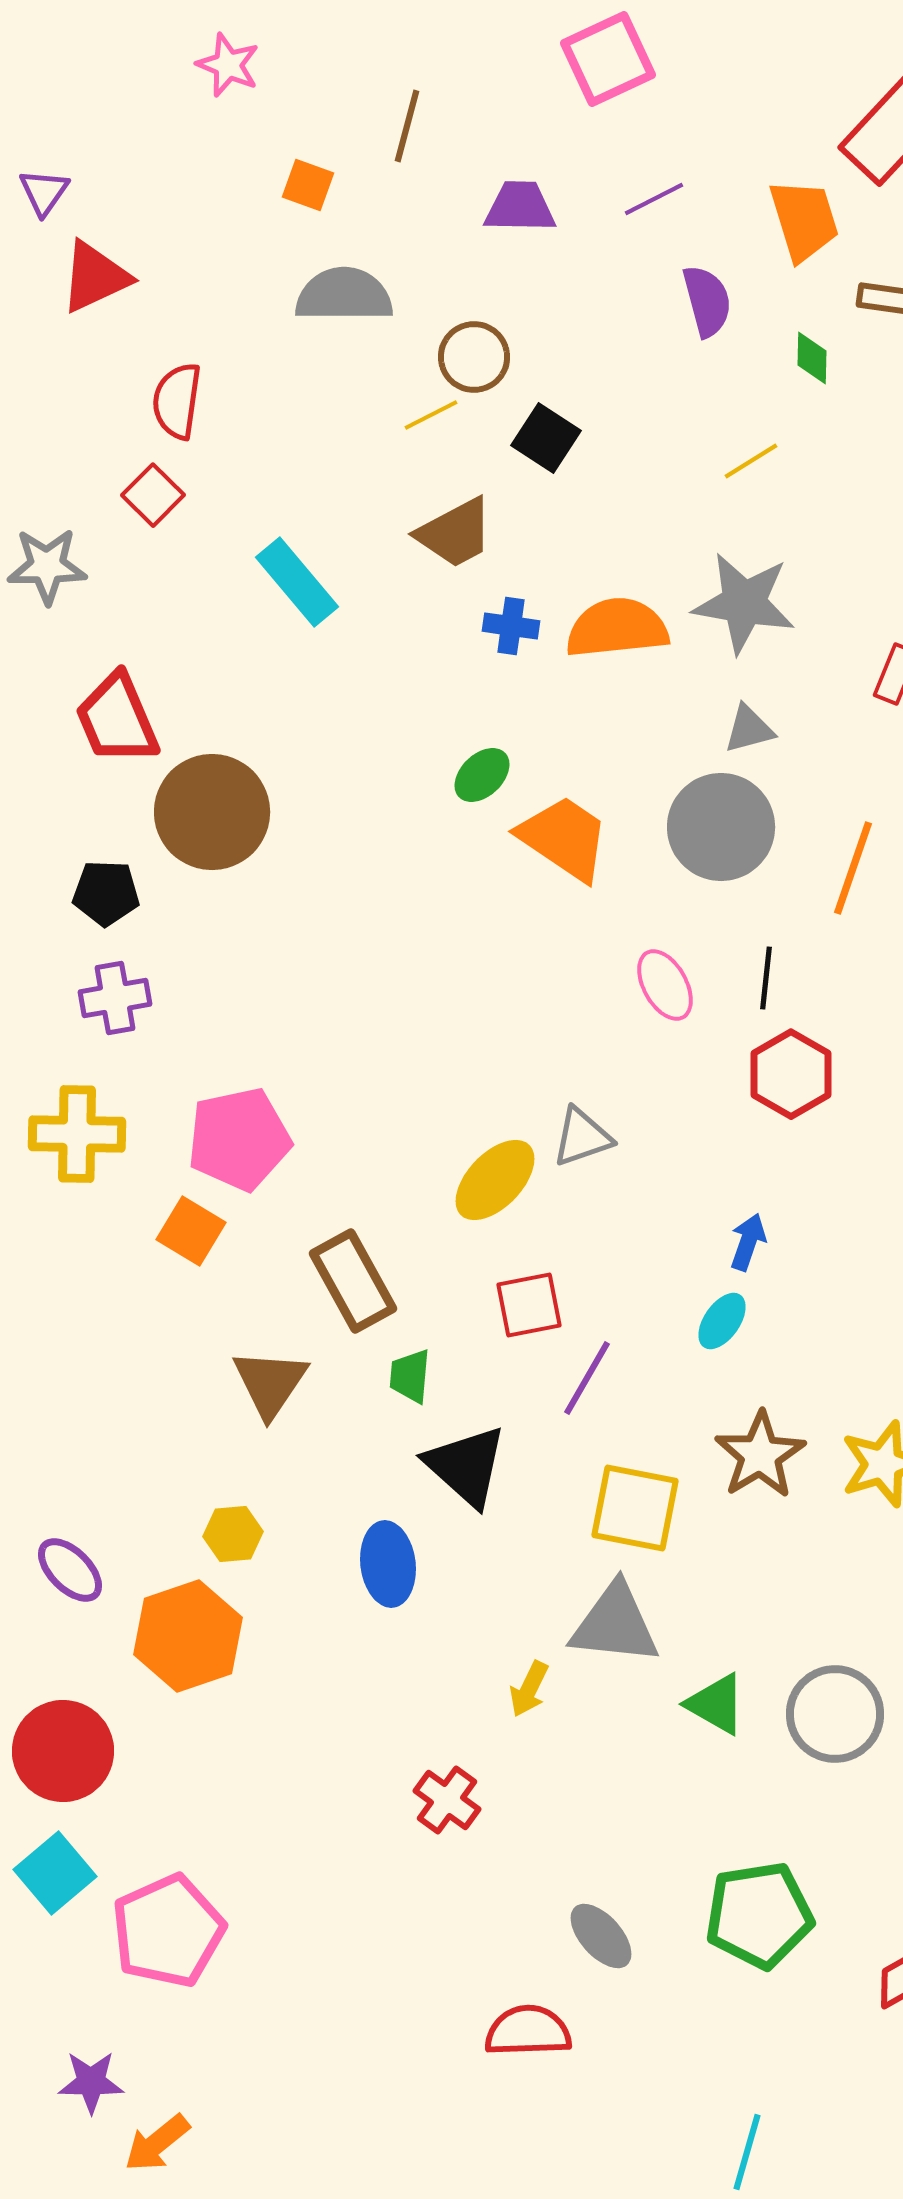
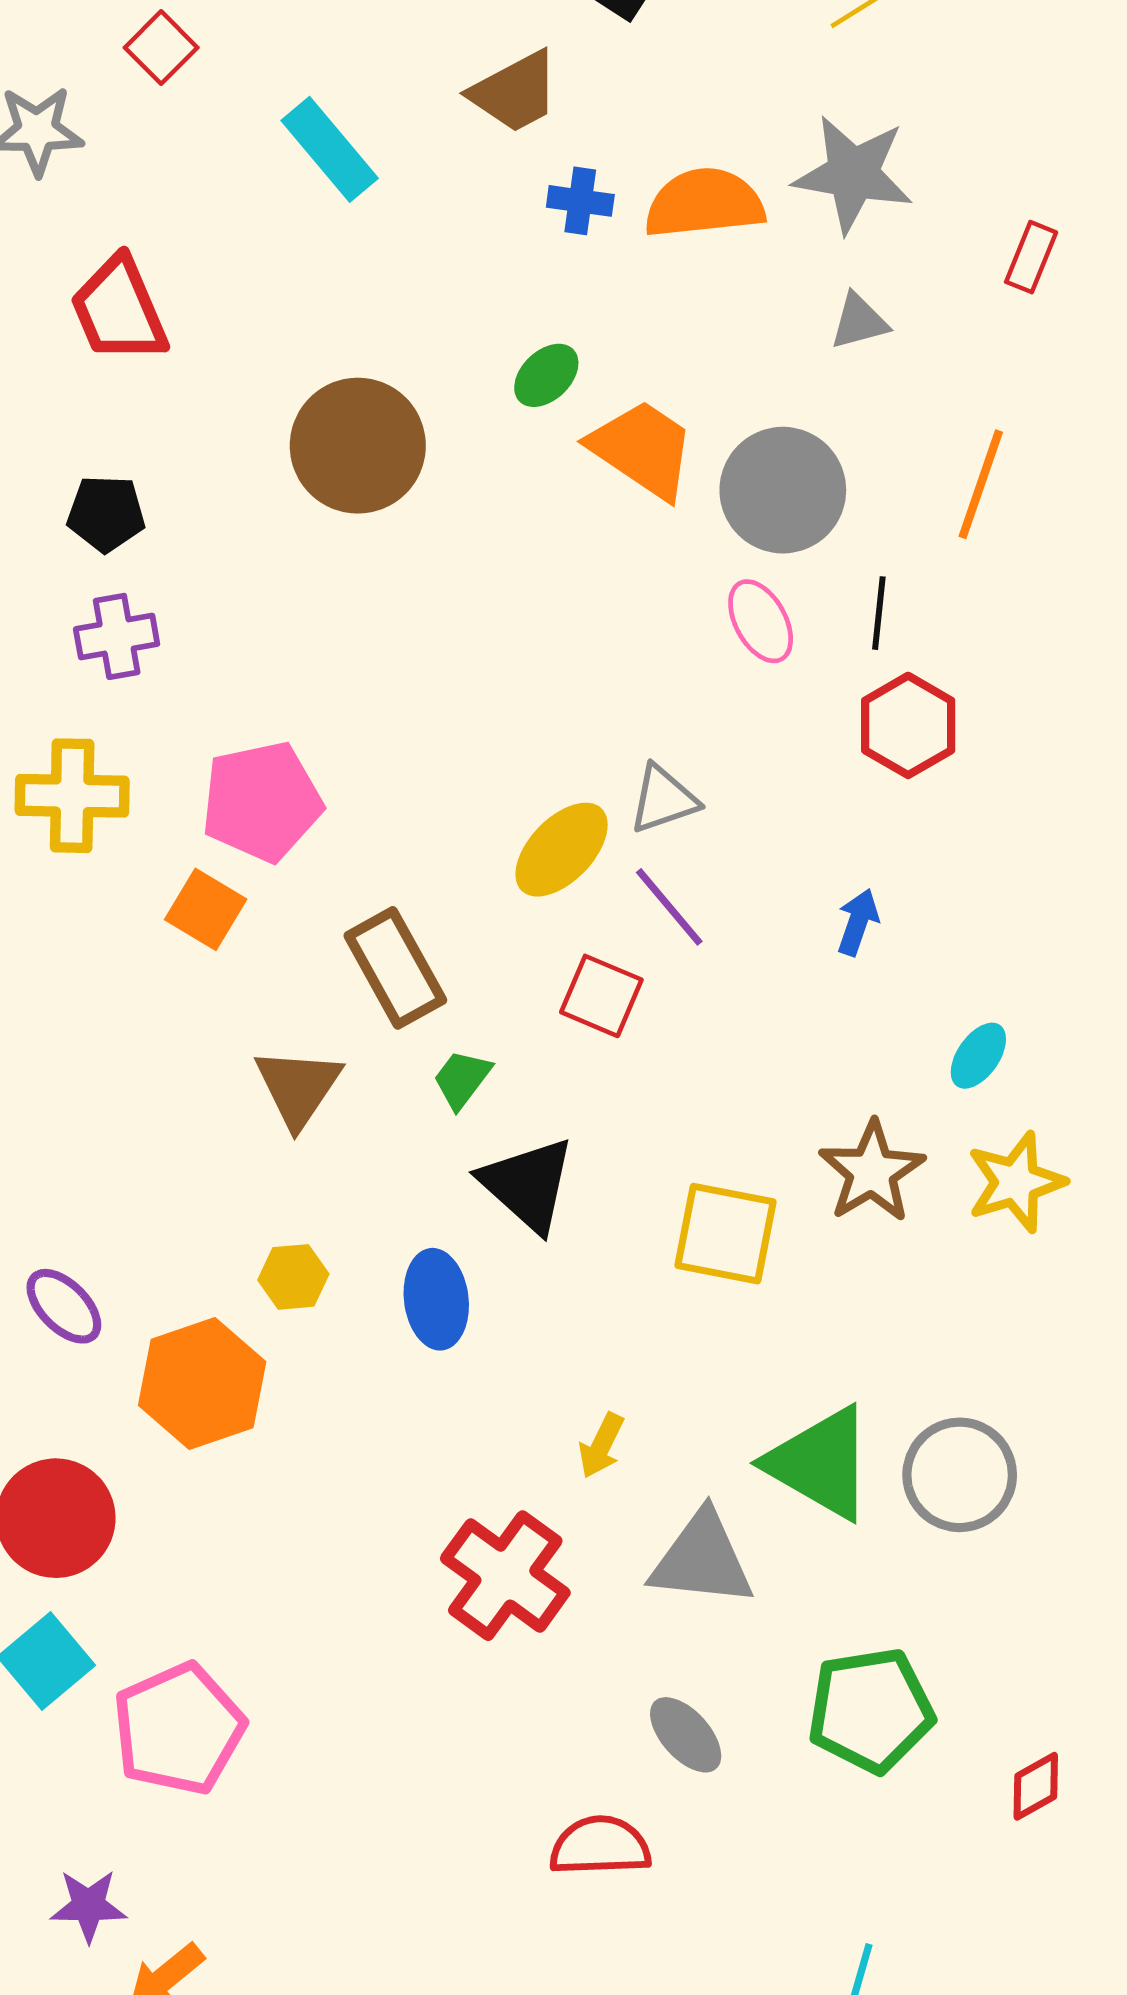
brown circle: (212, 812) -> (358, 446), moved
gray circle: (721, 827) -> (783, 490), moved
red square: (529, 1305) -> (601, 996), turned 34
cyan ellipse: (722, 1321) -> (978, 1056), moved
green trapezoid: (410, 1376) -> (462, 1079), turned 32
purple line: (587, 1378) -> (669, 907), moved, turned -70
yellow hexagon: (233, 1534) -> (293, 1277), moved
gray triangle: (615, 1624) -> (702, 1559), moved
green triangle: (716, 1704) -> (820, 1463), size x1.6
red cross: (447, 1800) -> (505, 1576), size x1.6

